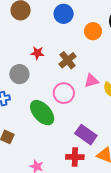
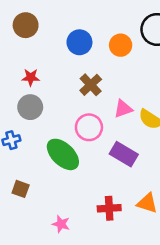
blue circle: (64, 14) -> (79, 42), moved
red star: (37, 53) -> (31, 77), moved
purple rectangle: (86, 135) -> (124, 154), moved

